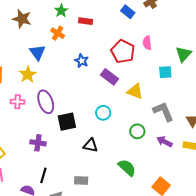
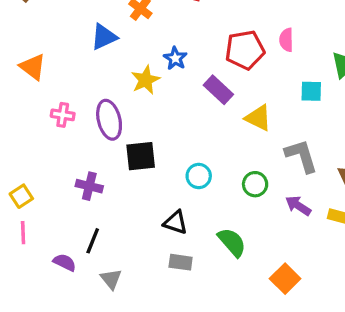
red pentagon: (123, 51) -> (245, 50), turned 30
blue triangle: (37, 52) -> (104, 37), turned 36
yellow star: (28, 75) -> (145, 80), moved
cyan circle: (103, 113) -> (199, 176), moved
black triangle: (91, 145) -> (176, 222), moved
gray rectangle: (81, 181) -> (181, 262), moved

